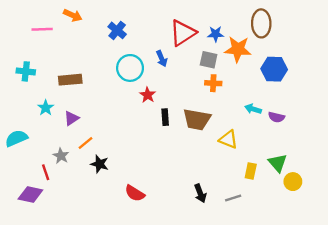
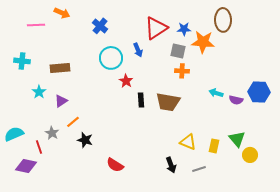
blue hexagon: (274, 69) -> (259, 92), moved
cyan semicircle: (16, 138) -> (14, 134), moved
yellow triangle: (228, 139) -> (188, 142), moved

